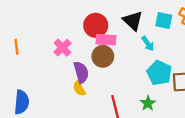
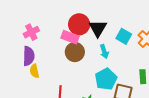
red circle: (96, 25) -> (79, 24), moved
brown circle: (103, 56) -> (75, 52), moved
purple semicircle: (81, 72) -> (29, 56), moved

